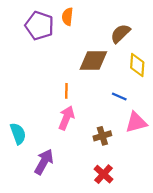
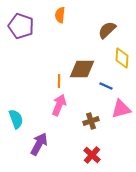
purple pentagon: (39, 26) -> (21, 26), moved
brown diamond: (93, 60) -> (82, 69), moved

